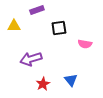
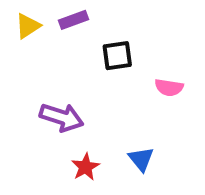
yellow triangle: (14, 26) -> (28, 26), moved, turned -32
purple arrow: (31, 59) -> (62, 117), turned -145

